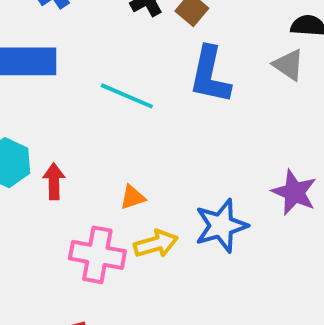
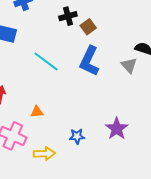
blue star: (221, 226) -> (77, 136), size x0.6
yellow arrow: (156, 244) -> (44, 154), moved

